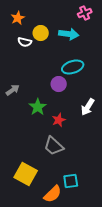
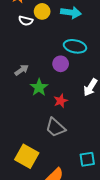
cyan ellipse: (73, 67) -> (75, 46), turned 30
gray arrow: (13, 90) -> (22, 70), moved
cyan square: (71, 181) -> (87, 159), moved

